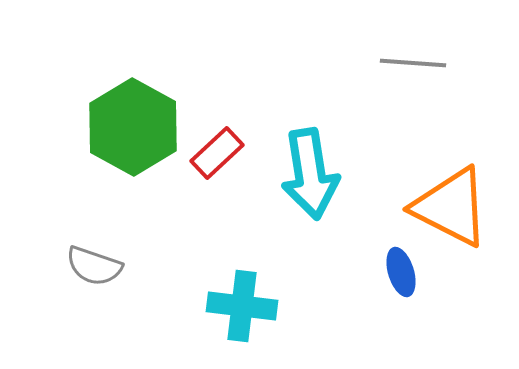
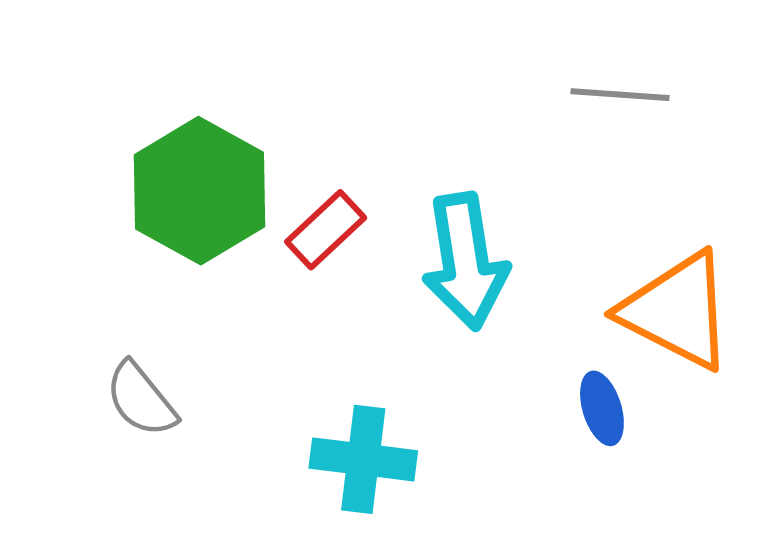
gray semicircle: (94, 266) -> (141, 399), turned 32

